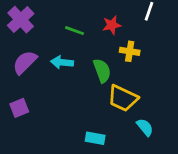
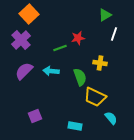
red star: (112, 25) -> (78, 38), moved
green line: (74, 31) -> (60, 48), turned -40
purple square: (19, 108) -> (35, 116), moved

